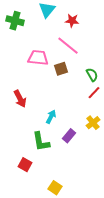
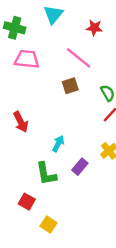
red star: (72, 21) -> (94, 28), moved
pink trapezoid: (38, 58) -> (27, 59), moved
yellow square: (55, 188) -> (49, 224), moved

